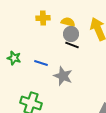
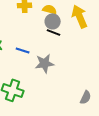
gray star: (63, 76) -> (45, 63), turned -30

